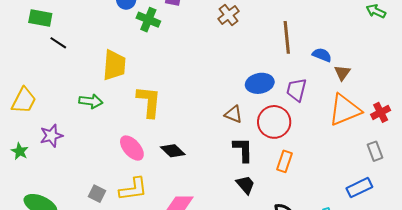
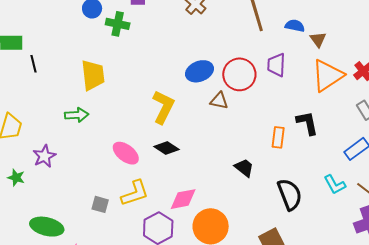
black line: (58, 43) -> (34, 64), turned 54
blue ellipse: (260, 83) -> (199, 71), moved
yellow L-shape: (149, 102) -> (163, 107), moved, turned 32
red circle: (274, 122) -> (239, 74), moved
black L-shape: (243, 150) -> (307, 123), moved

